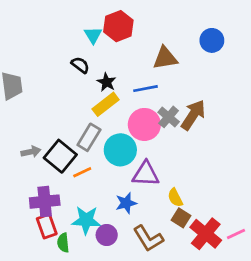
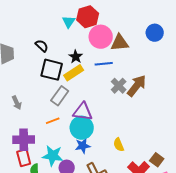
black semicircle: (80, 65) -> (42, 46), moved
pink circle: (144, 124) -> (101, 37), moved
cyan circle: (120, 150) -> (82, 128), moved
gray arrow: (31, 152) -> (17, 103), turned 72
black square: (60, 156) -> (52, 70), moved, turned -30
purple triangle: (146, 174) -> (83, 112), moved
brown square: (181, 218) -> (157, 160), moved

